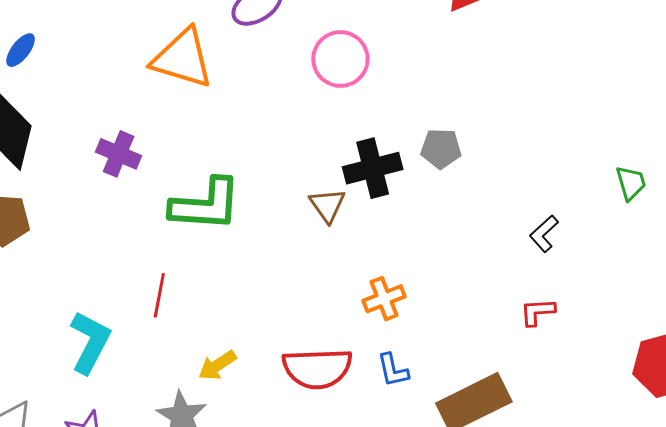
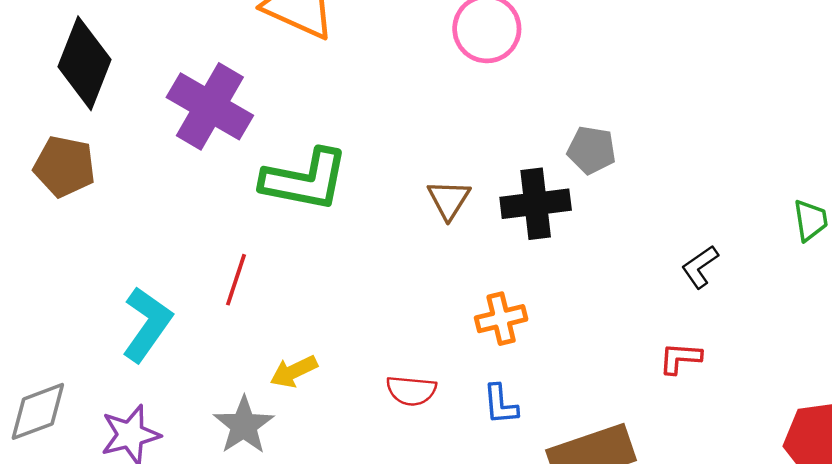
purple cross: (119, 154) -> (210, 106), size x1.6
black cross: (373, 168) -> (536, 204), moved
red semicircle: (317, 368) -> (411, 391), size x0.6

